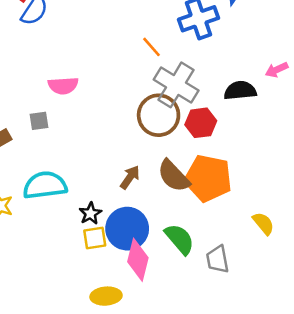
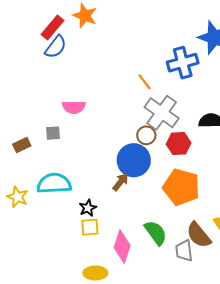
brown circle: (159, 115) -> (146, 135), size x0.6
brown semicircle: (174, 176) -> (199, 235), moved
blue circle: (127, 229) -> (134, 160), moved

